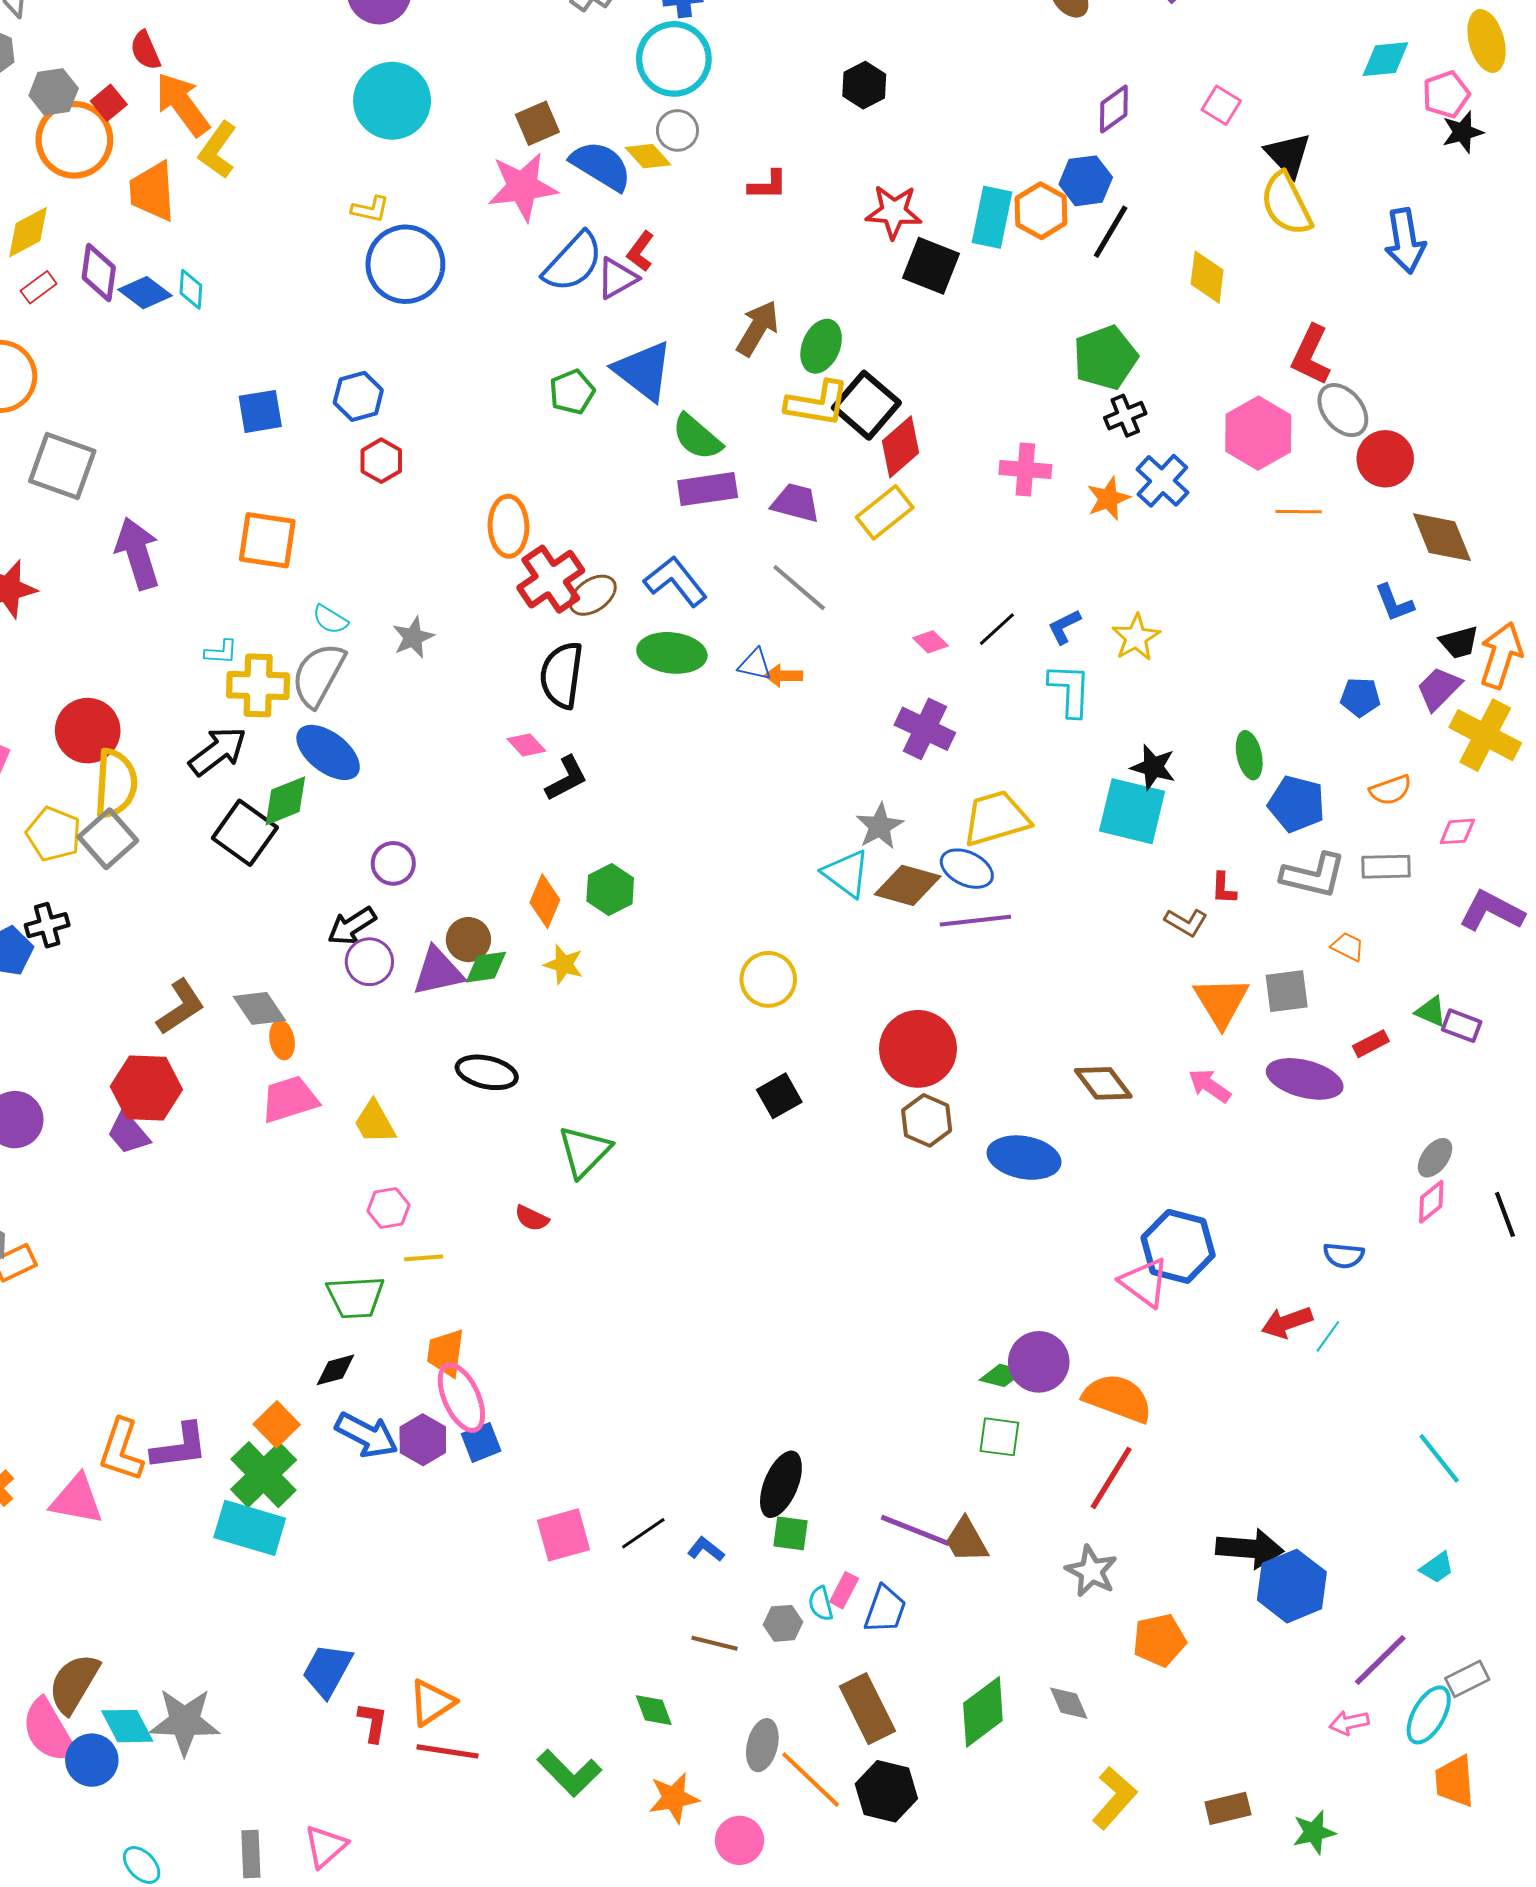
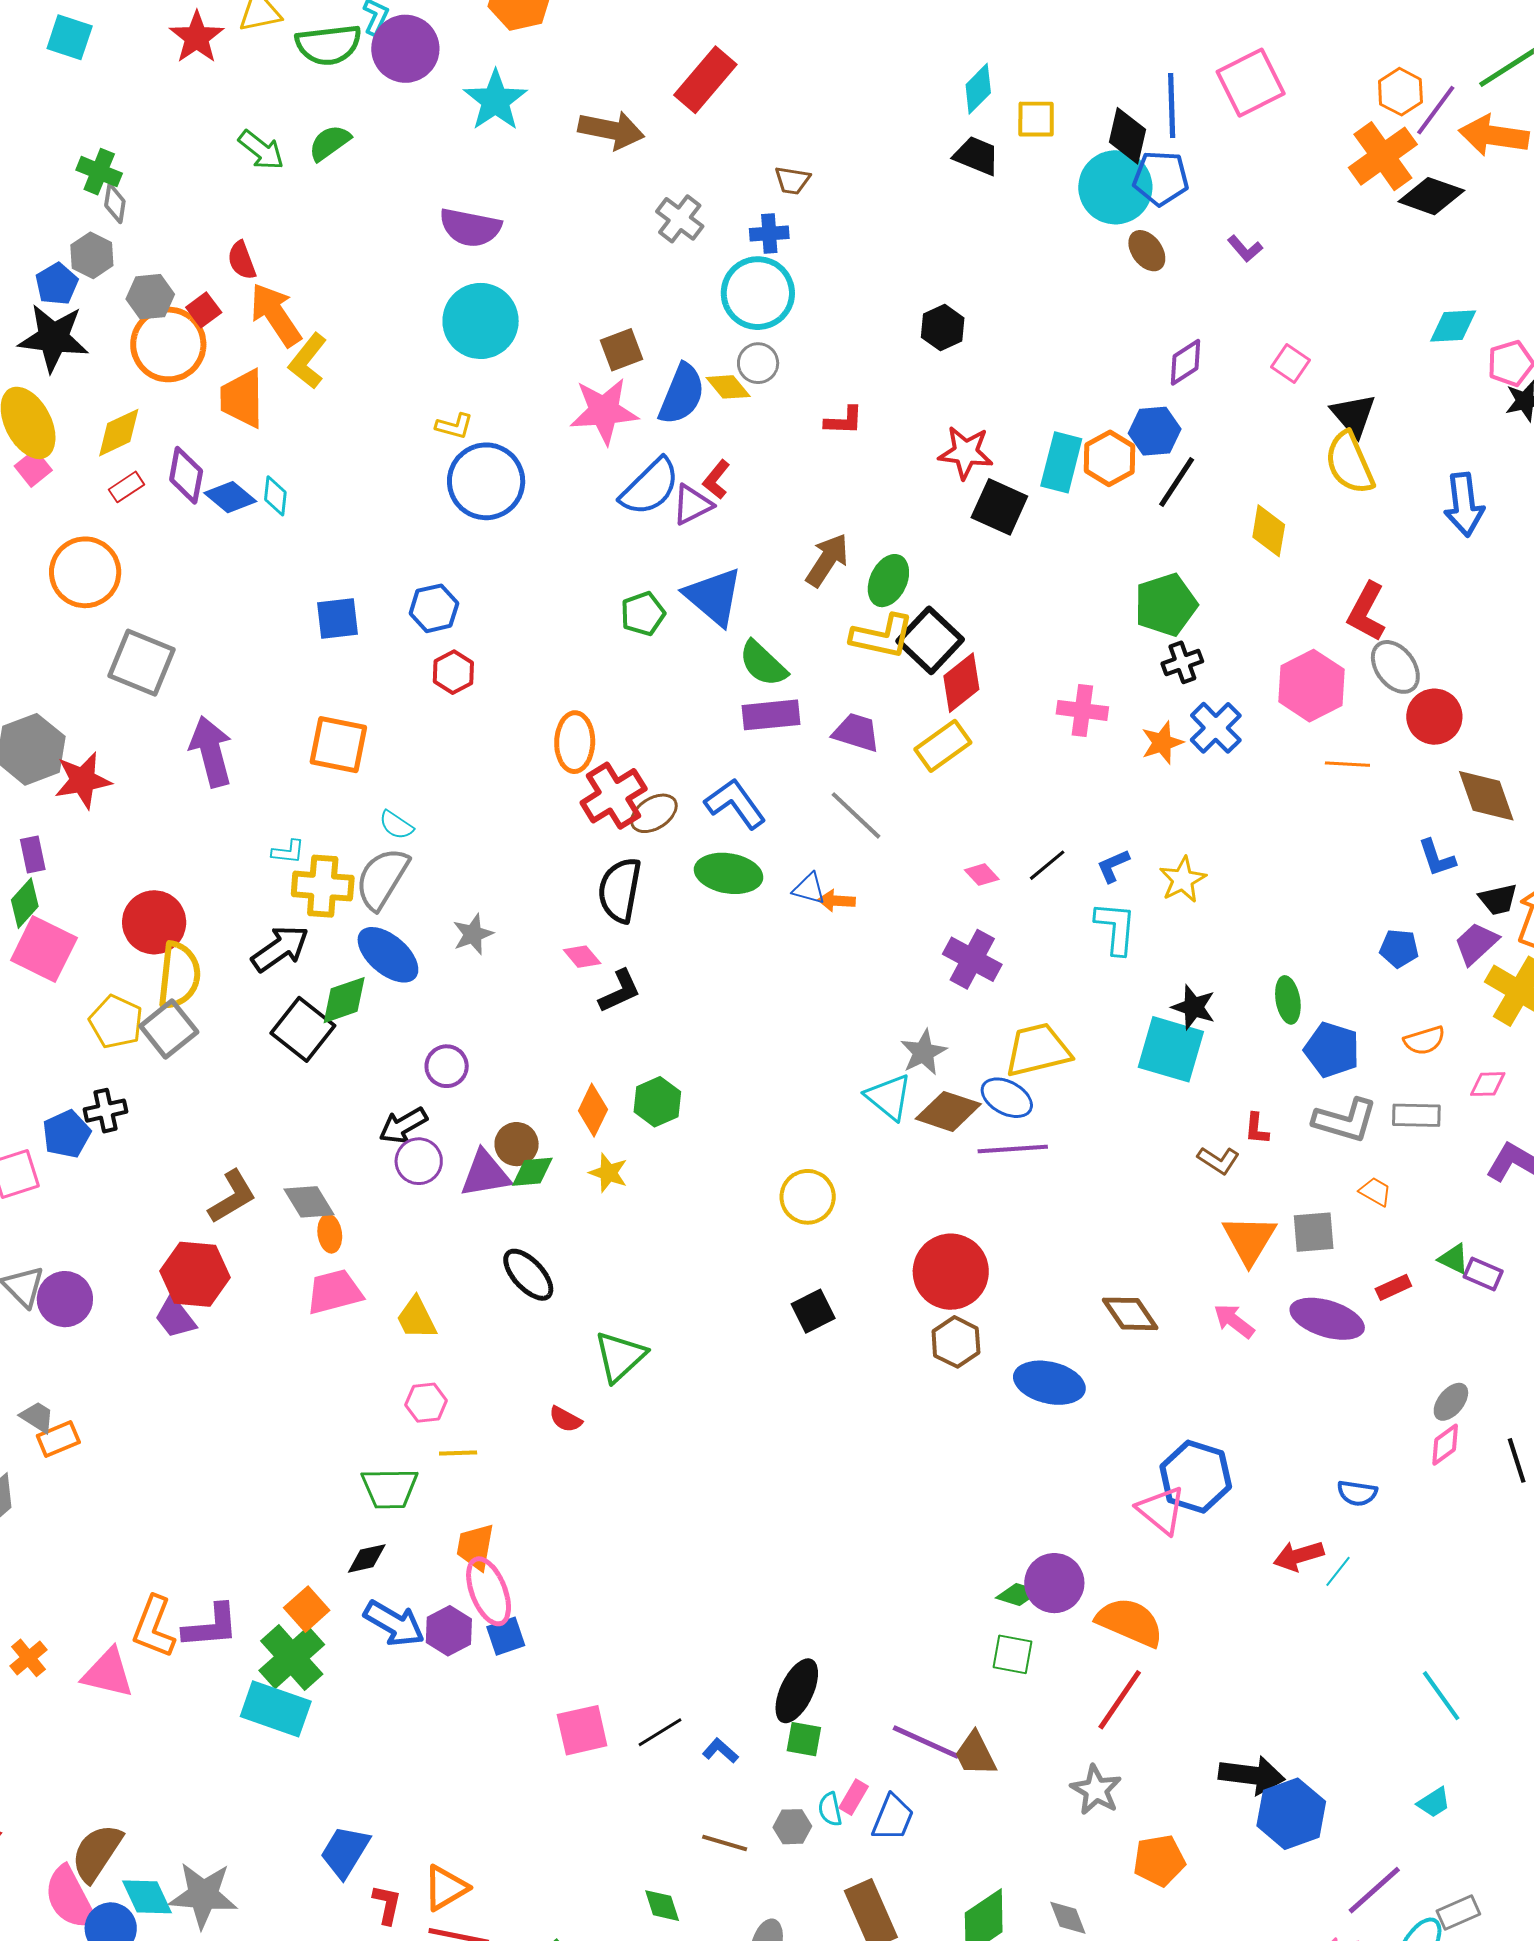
blue semicircle: (601, 166) -> (682, 394), turned 78
gray star: (413, 637) -> (473, 934), moved
black ellipse: (487, 1072) -> (528, 1275), turned 32

